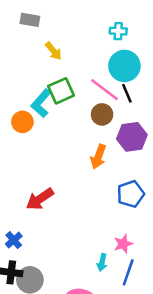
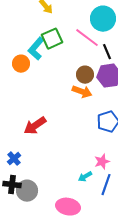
black line: (127, 93) -> (107, 52), moved
brown circle: (102, 114) -> (85, 75), moved
orange arrow: (98, 157) -> (82, 92), turned -90
cyan arrow: (102, 262) -> (85, 177), turned 48

